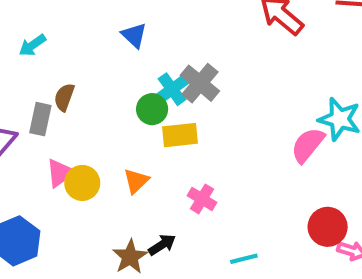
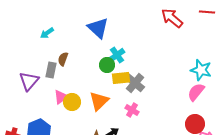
blue triangle: (134, 35) -> (98, 28), size x1.6
gray cross: (200, 83) -> (135, 83), moved
pink semicircle: (308, 145) -> (196, 92), moved
orange triangle: (136, 181) -> (99, 101), size x1.5

